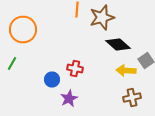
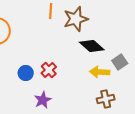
red cross: (75, 68) -> (49, 70), turned 35
blue circle: (52, 80) -> (26, 73), moved

